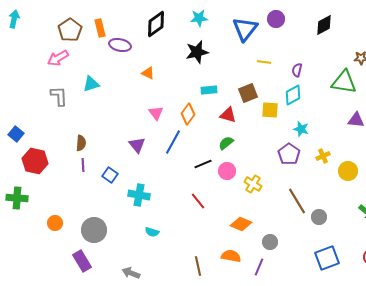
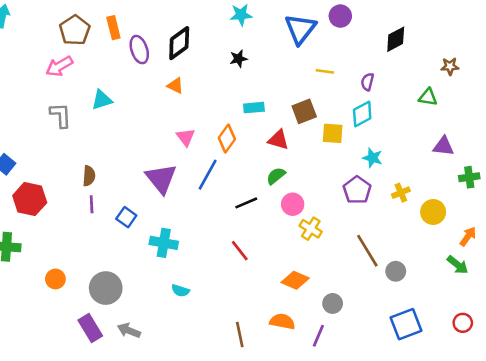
black diamond: (156, 24) -> (179, 43), moved
black diamond: (324, 25) -> (396, 39), moved
purple ellipse: (120, 45) -> (139, 50), turned 60
black star: (197, 52) -> (238, 59), size x0.6
green triangle: (344, 82) -> (428, 97), size x0.6
purple triangle: (137, 145) -> (161, 178), size x1.5
pink circle: (227, 171) -> (293, 204), moved
gray arrow: (131, 273) -> (129, 331), moved

